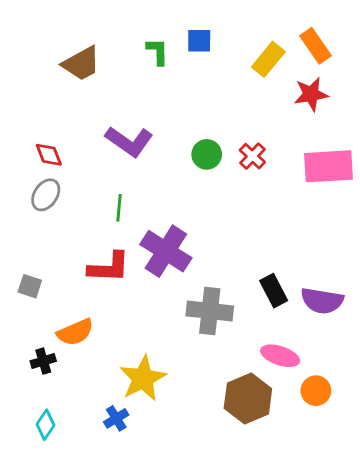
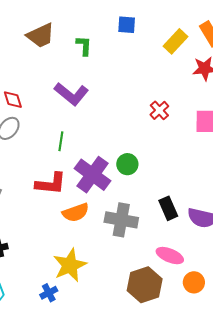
green L-shape: (158, 52) -> (84, 46), moved
green circle: (207, 154) -> (127, 164), moved
orange semicircle: (75, 332) -> (76, 213), moved

